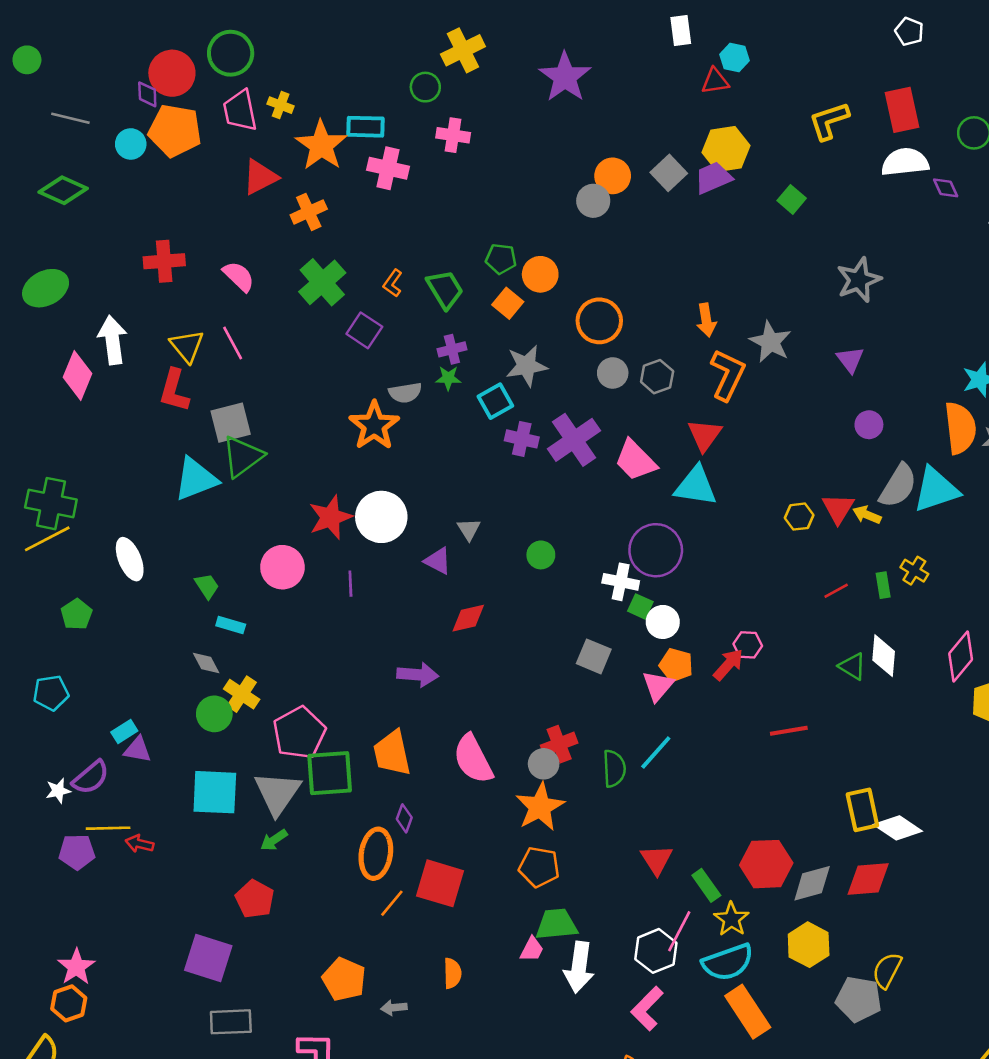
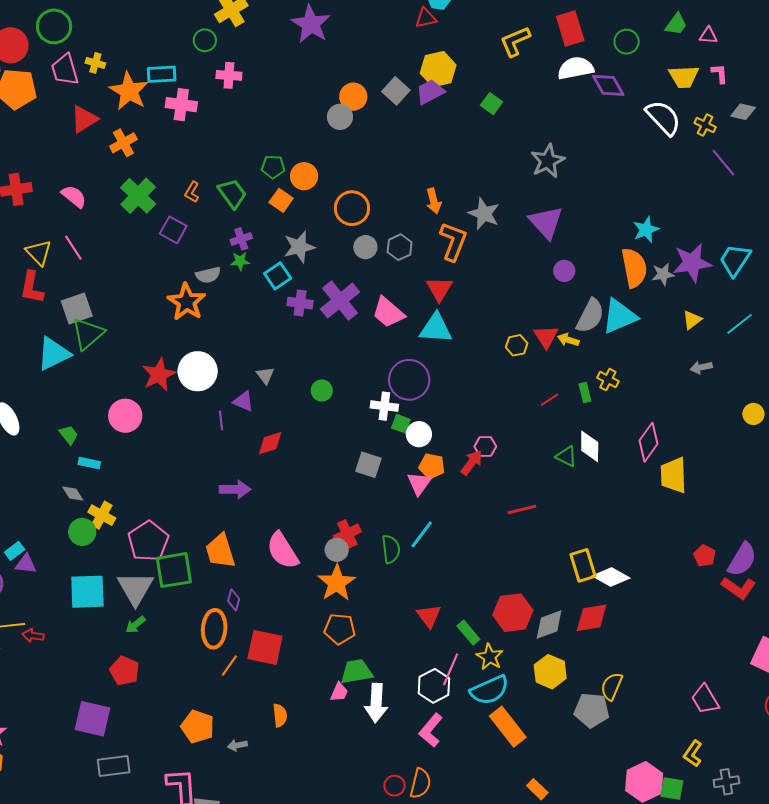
purple diamond: (946, 188) -> (608, 85), size x1.6
purple triangle: (850, 360) -> (546, 222), size x1.6
purple line: (350, 584) -> (221, 420), moved

